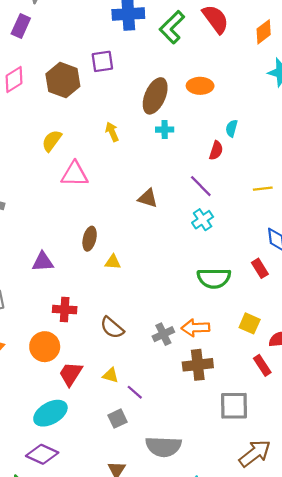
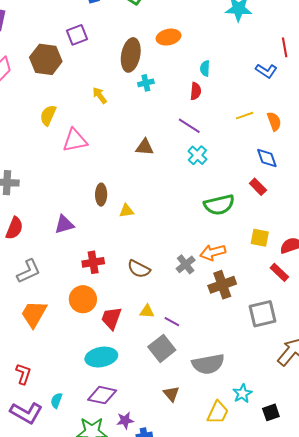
cyan ellipse: (50, 413) -> (101, 357), turned 32
gray square: (118, 419) -> (162, 348), size x1.5

